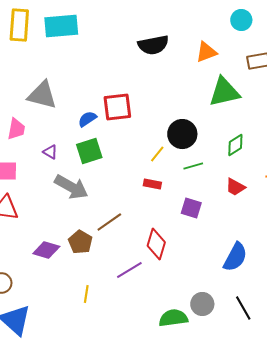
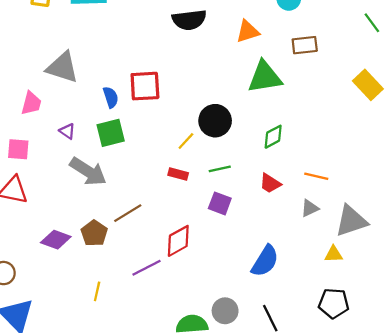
blue semicircle: (87, 119) -> (111, 97), turned 102
green line: (193, 166) -> (220, 169), moved
red diamond: (156, 244) -> (178, 241), turned 40

